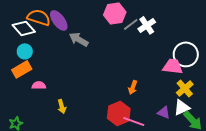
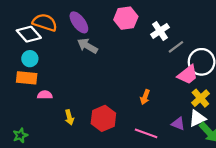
purple ellipse: (59, 20) -> (79, 22), moved
gray line: (131, 24) -> (176, 47), moved
pink trapezoid: (173, 66) -> (188, 75), turned 135
orange rectangle: (22, 69) -> (27, 78), turned 36
red hexagon: (119, 113) -> (103, 118), moved

